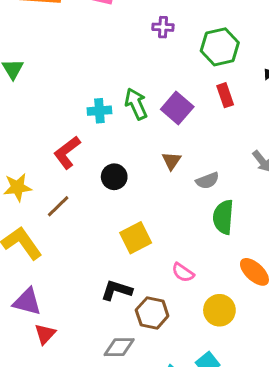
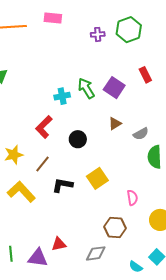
green hexagon: (220, 47) -> (129, 30), moved
brown triangle: (171, 161) -> (115, 124), turned 32
pink semicircle: (183, 273) -> (132, 198), turned -126
black L-shape: (117, 290) -> (62, 185), moved
purple triangle: (27, 302) -> (38, 258), moved
red triangle: (45, 334) -> (59, 244), moved, turned 42

